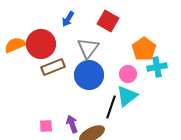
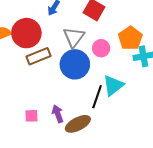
pink circle: (128, 74) -> (101, 48), moved

